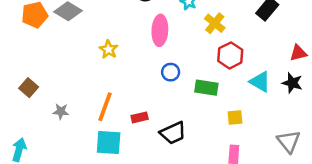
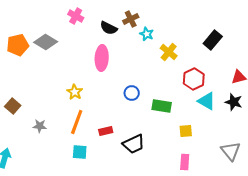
pink ellipse: (160, 30) -> (102, 58), moved
yellow star: (109, 49) -> (75, 92), moved
red hexagon: (230, 55) -> (194, 79), moved
cyan square: (109, 142) -> (80, 152), size x0.7

